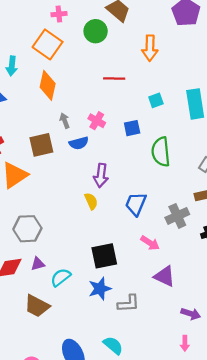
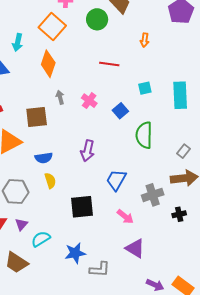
orange arrow: (150, 48) -> (145, 40), size x0.6
blue square: (132, 128) -> (120, 111), turned -35
blue semicircle: (79, 143) -> (44, 158), moved
yellow semicircle: (91, 201) -> (50, 181), moved
black square: (104, 256) -> (82, 207), moved
purple triangle: (38, 264) -> (21, 224), turned -40

